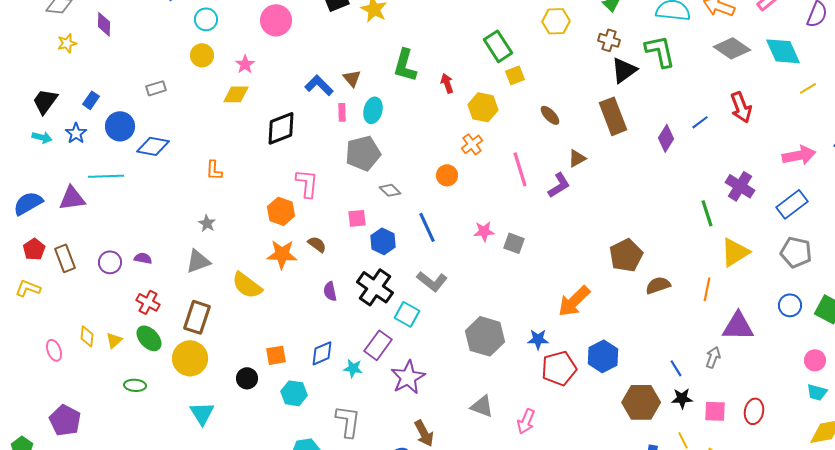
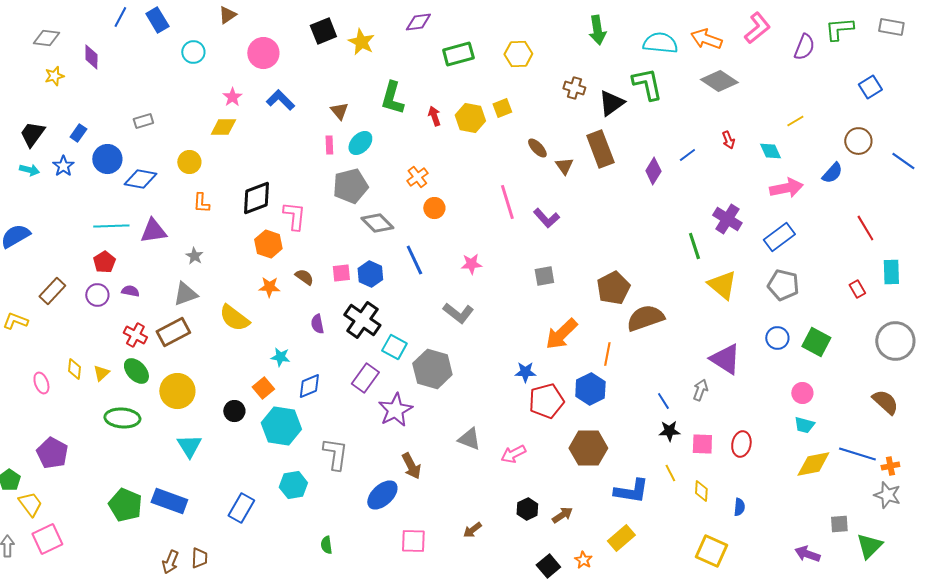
yellow hexagon: (556, 21) -> (518, 54), moved
brown cross: (609, 40) -> (574, 88), moved
green rectangle: (498, 46) -> (458, 54), moved, turned -72
cyan diamond: (783, 51) -> (770, 151), moved, size x0.6
yellow circle: (202, 55) -> (189, 162), moved
blue L-shape: (319, 85) -> (280, 100), moved
yellow hexagon: (483, 107) -> (470, 118), moved
red arrow: (741, 107) -> (728, 140), size x0.6
cyan ellipse: (373, 110) -> (360, 143), turned 30
black diamond: (281, 128) -> (256, 198), moved
orange cross: (472, 144) -> (417, 177), moved
brown triangle: (577, 158) -> (564, 166), moved, turned -36
cyan line: (106, 176) -> (111, 226), moved
purple L-shape: (559, 185) -> (546, 218), turned 80
gray diamond: (390, 190) -> (377, 223), size x1.5
purple triangle: (72, 198) -> (153, 231), moved
pink square: (357, 218) -> (341, 273), moved
gray square: (514, 243) -> (544, 276), moved, turned -30
red pentagon: (34, 249) -> (104, 262), moved
yellow triangle: (735, 252) -> (722, 285), turned -48
orange star: (282, 254) -> (269, 287), size x0.7
brown rectangle: (65, 258) -> (52, 291), turned 64
gray L-shape: (432, 281) -> (458, 313), moved
brown semicircle: (658, 285) -> (645, 318), size x1.5
orange line: (707, 289) -> (607, 354), moved
brown rectangle: (197, 317) -> (173, 332), moved, turned 44
purple triangle: (738, 326) -> (725, 359), turned 32
gray hexagon: (485, 336) -> (432, 369), moved
orange square: (276, 355) -> (263, 388), turned -30
cyan star: (353, 368) -> (280, 357), moved
green ellipse: (135, 385) -> (122, 418), size x1.6
cyan hexagon: (294, 393) -> (281, 426), size x1.5
brown hexagon: (641, 402) -> (588, 448), moved
pink arrow: (526, 421) -> (513, 454), turned 40

